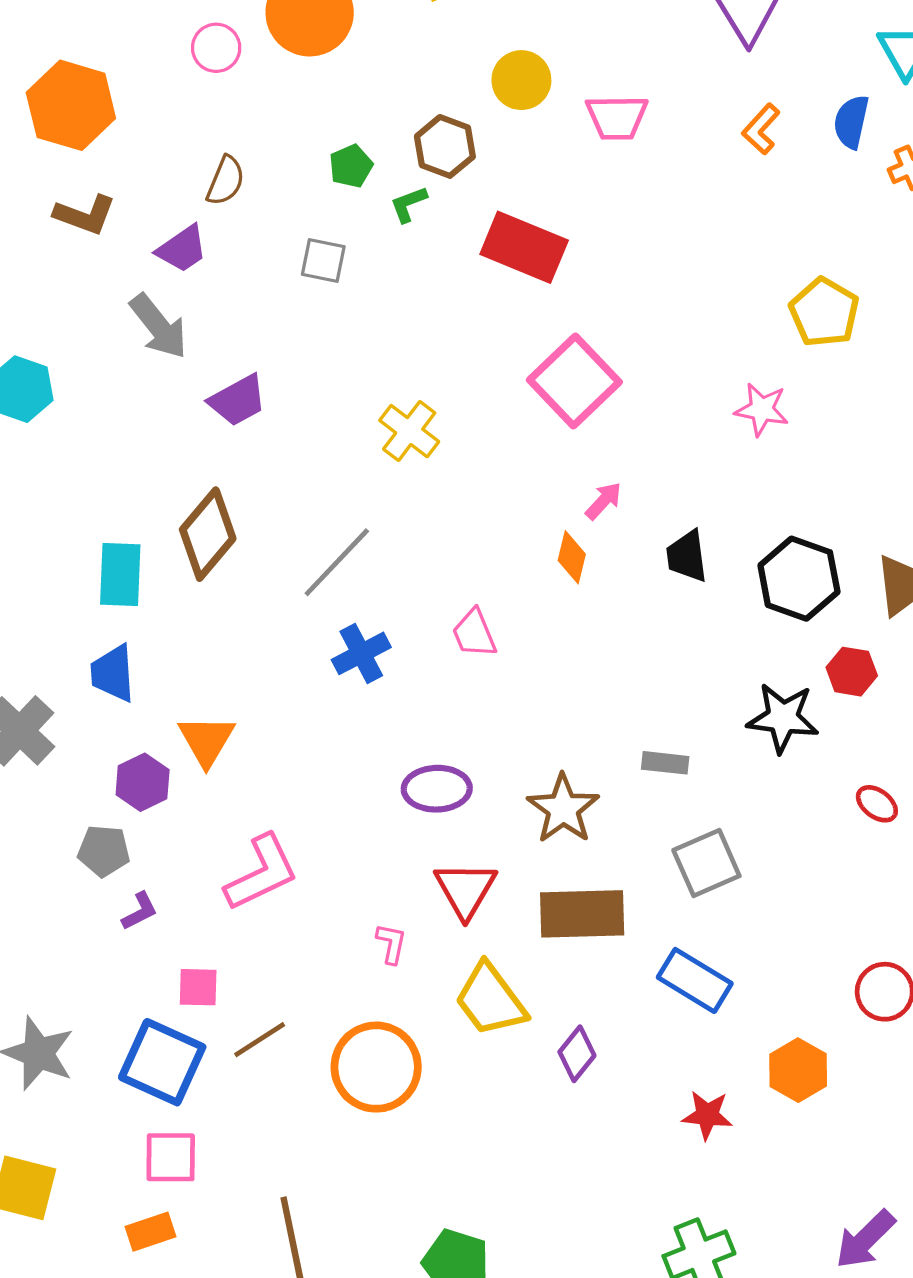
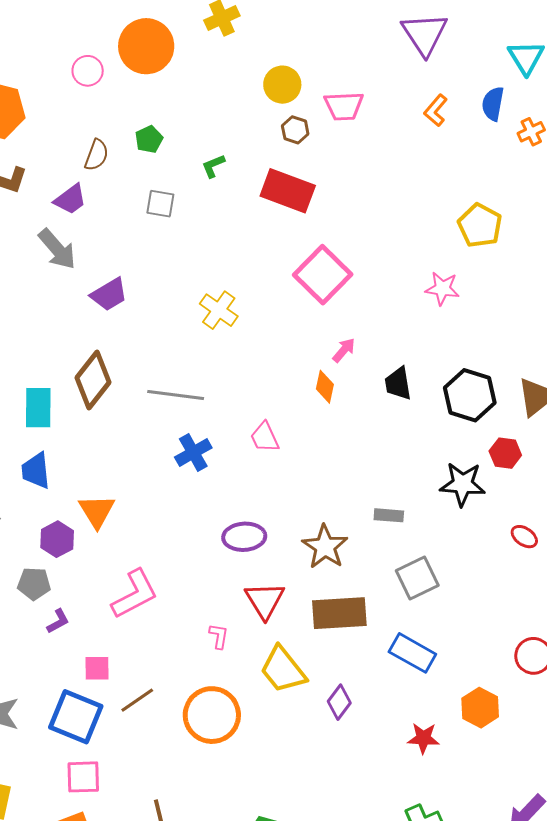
brown hexagon: (445, 146) -> (295, 130), moved, size x0.7
green pentagon: (351, 166) -> (149, 139), moved
gray line: (337, 562) -> (176, 395), turned 56

